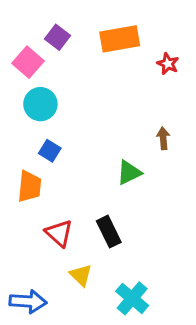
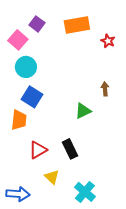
blue square: (50, 151) -> (32, 97), size x1.5
red triangle: (59, 233) -> (38, 150), turned 48

